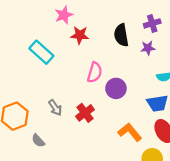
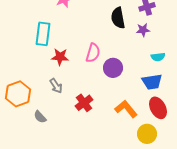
red star: (80, 35) -> (60, 57), moved
cyan rectangle: (41, 52) -> (43, 34), turned 55
red cross: (85, 113) -> (84, 103), moved

